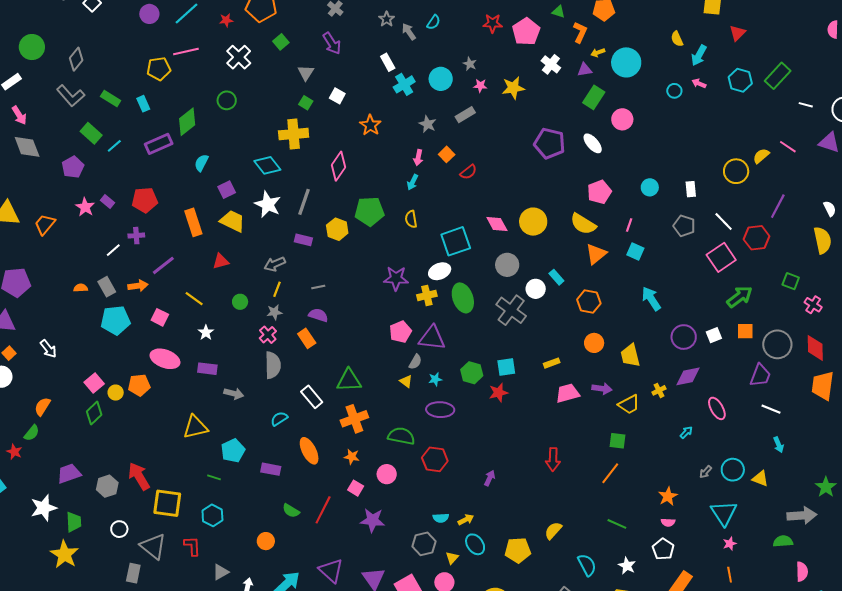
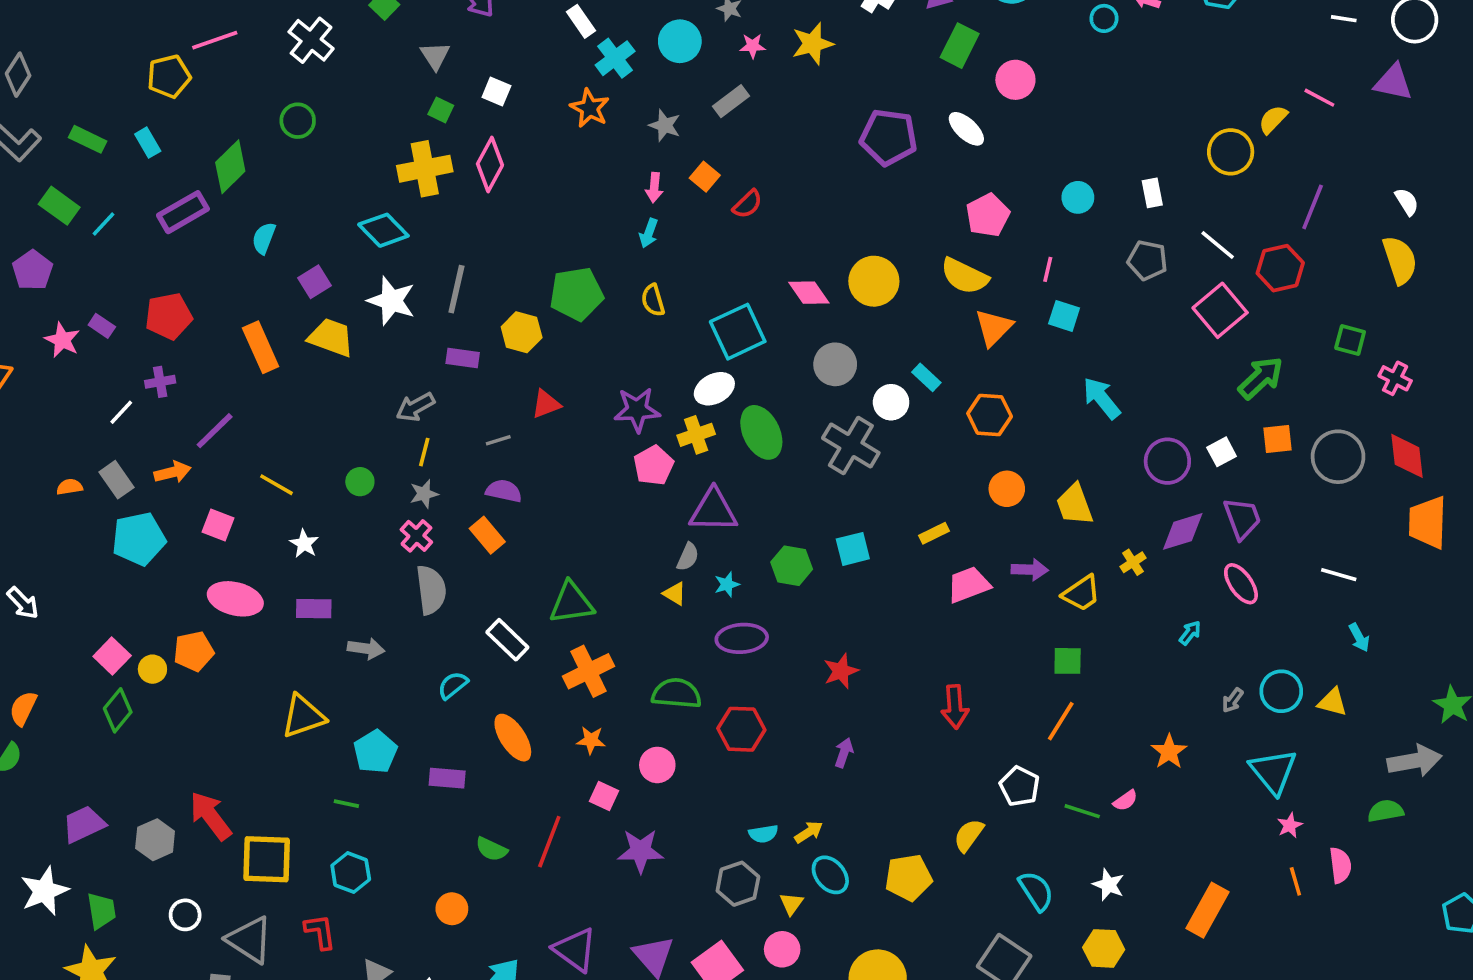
orange star: (370, 125) -> (590, 108), moved
pink diamond: (338, 166) -> (490, 164), moved
red triangle: (221, 261) -> (546, 404), moved
pink pentagon: (400, 332) -> (654, 465), moved
purple trapezoid: (760, 375) -> (1242, 518), moved, turned -35
red star: (498, 393) -> (841, 671), moved
pink semicircle: (668, 522) -> (1125, 800), moved, turned -32
white pentagon: (663, 549) -> (1020, 786), moved
pink semicircle: (802, 572) -> (1340, 865), moved

